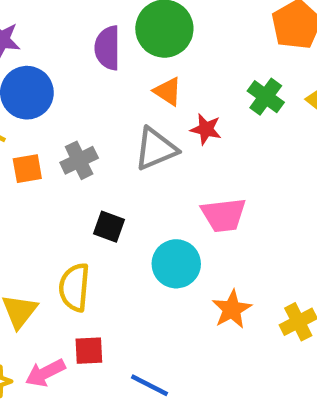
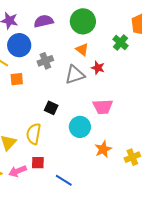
purple semicircle: (108, 48) -> (44, 21), moved, turned 72
green cross: (266, 97) -> (120, 43), moved
gray cross: (79, 160) -> (45, 61), moved

